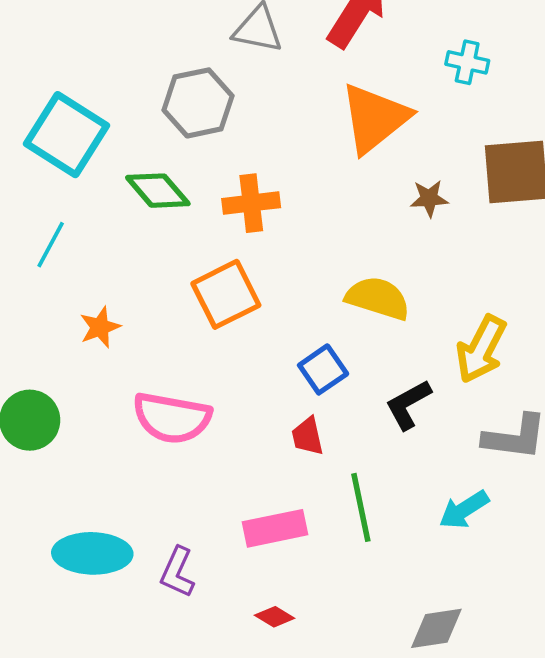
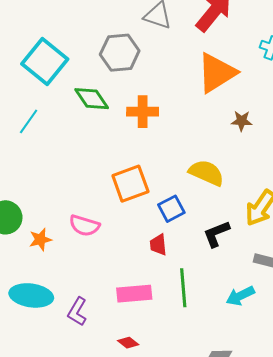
orange square: (226, 294) -> (130, 184), moved
orange star: (100, 327) -> (40, 239), moved
pink semicircle: (172, 418) -> (84, 226), size x0.7

